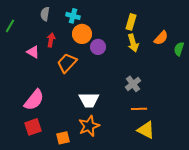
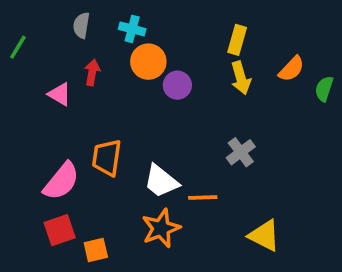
orange trapezoid: (67, 63) -> (107, 158), moved, turned -35
white trapezoid: (89, 100) -> (161, 181), turned 40
orange line: (139, 109) -> (203, 197), moved
orange square: (63, 138) -> (96, 250), moved

